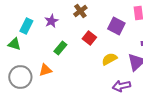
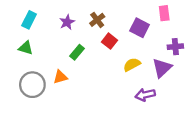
brown cross: (80, 11) -> (97, 20), moved
cyan rectangle: (26, 26) -> (29, 20), moved

